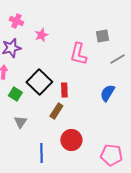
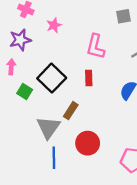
gray square: (102, 36) -> (124, 16), moved
red rectangle: (64, 90) -> (89, 78), moved
gray triangle: (20, 122) -> (48, 127), moved, size x1.6

